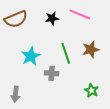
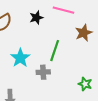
brown star: (91, 49) -> (84, 33), moved
green line: (66, 53) -> (55, 51), turned 45

